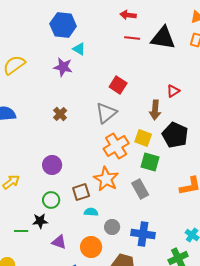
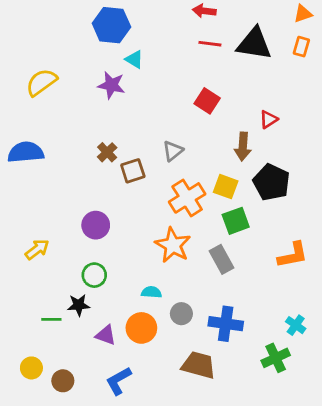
red square: (118, 85) -> (207, 101), moved
gray triangle: (106, 113) -> (173, 151), size x0.7
green square: (150, 162) -> (236, 221), turned -36
brown square: (81, 192) -> (133, 171), moved
orange circle: (91, 247) -> (141, 328), moved

